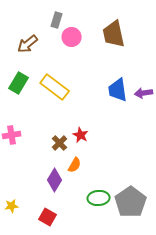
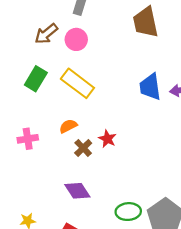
pink circle: (72, 37) -> (76, 39), moved
orange semicircle: (75, 165) -> (68, 126), moved, turned -147
purple diamond: (55, 180) -> (77, 191), turned -65

